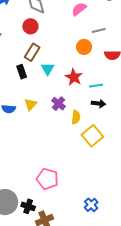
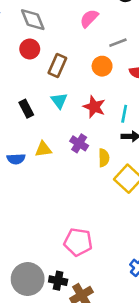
brown rectangle: (32, 52) -> (57, 66), moved
cyan line: (96, 86) -> (124, 114), turned -64
yellow triangle: (31, 104) -> (43, 149), turned 48

